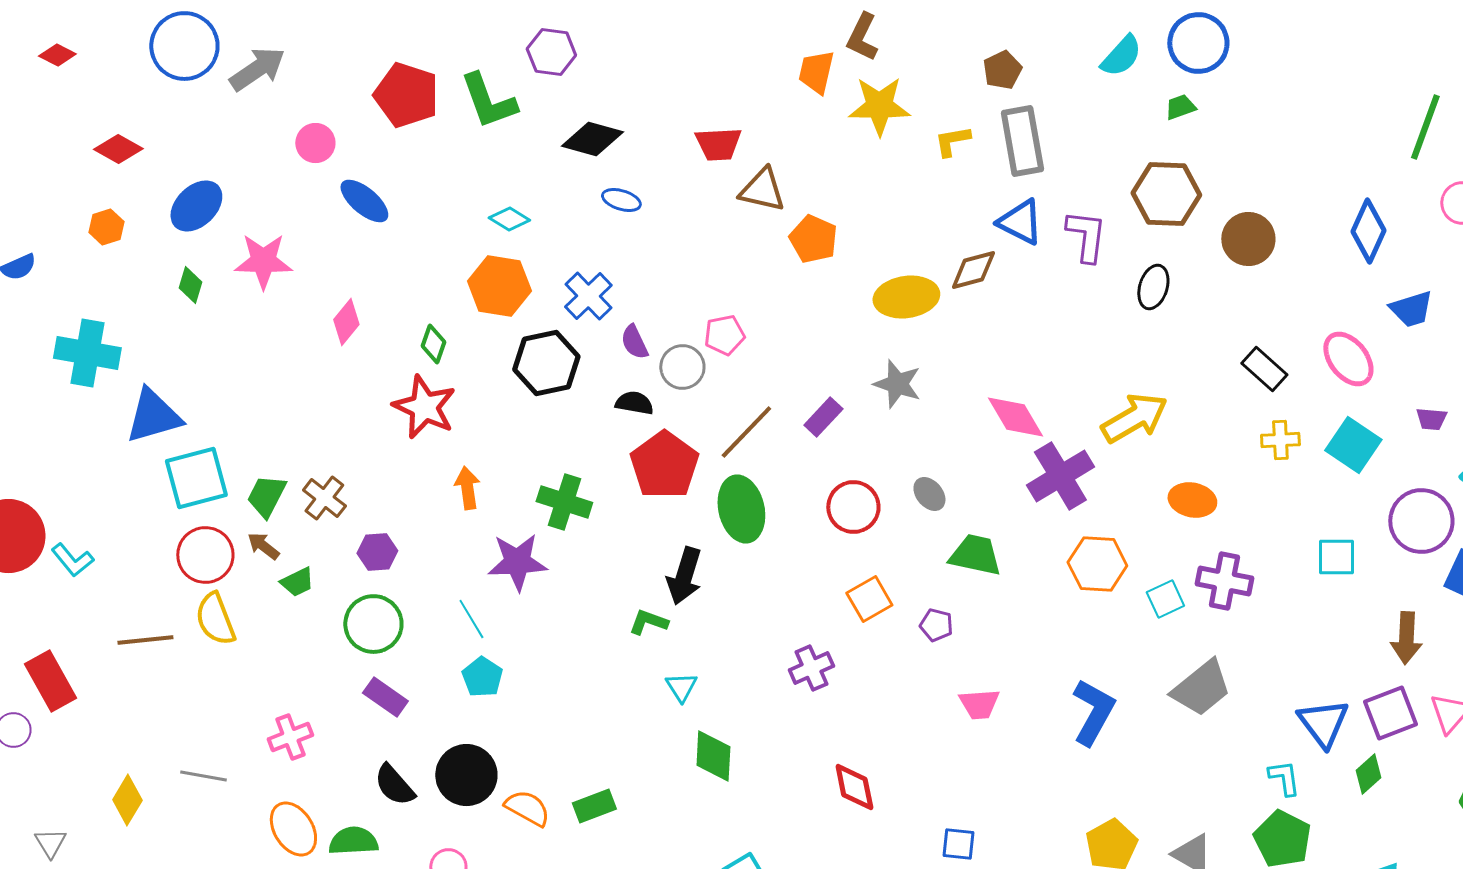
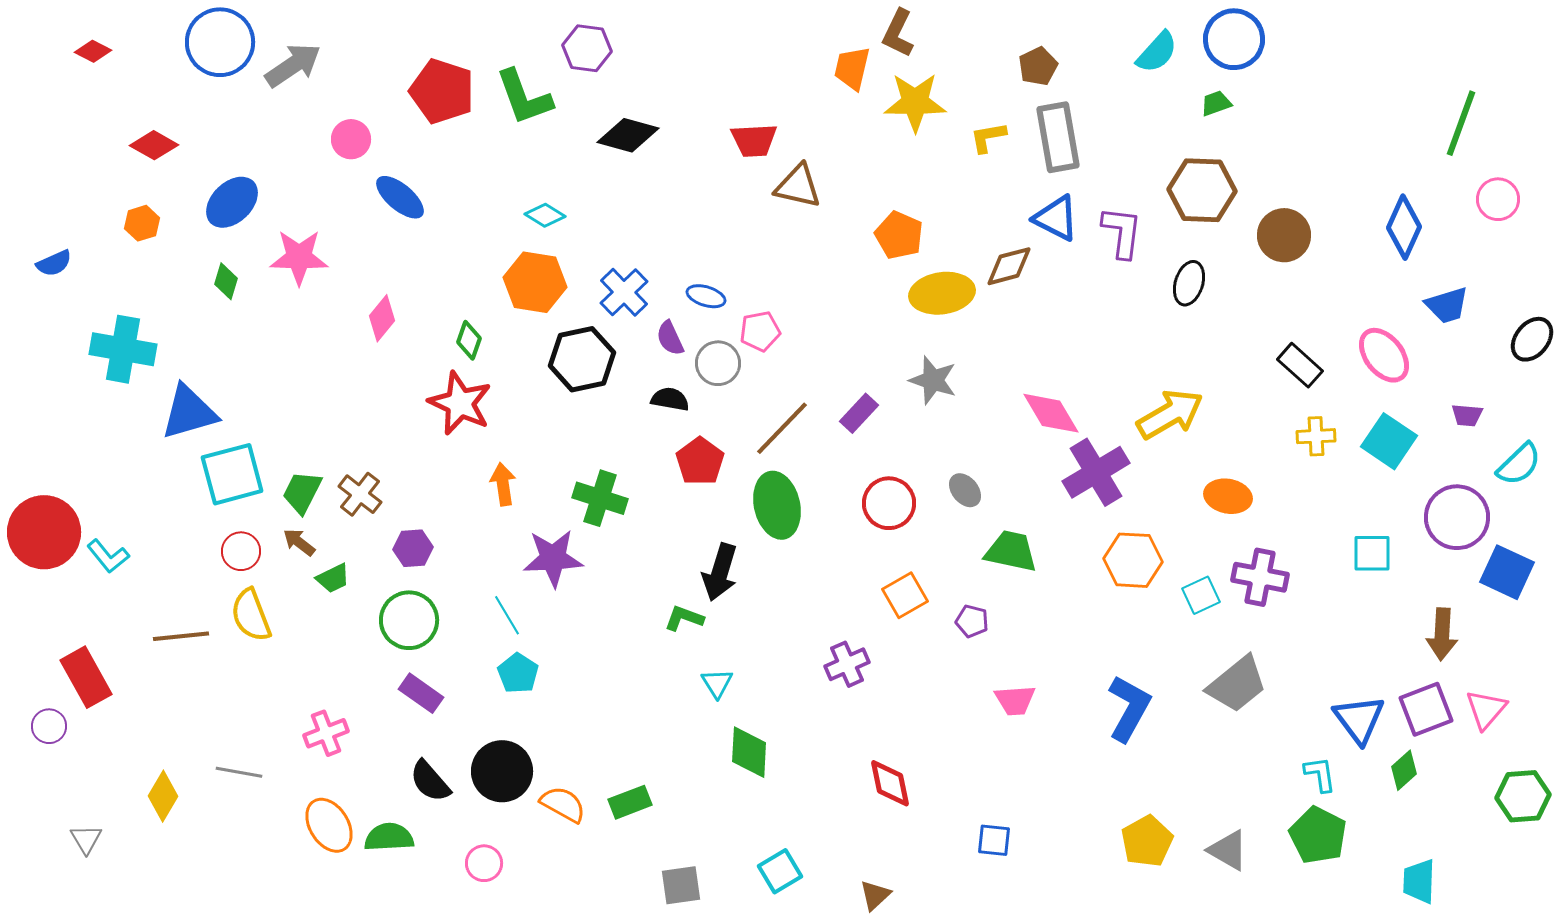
blue ellipse: (621, 200) -> (706, 296), moved
orange pentagon: (813, 239) -> (899, 235), moved
red pentagon: (664, 465) -> (700, 461), size x0.7
red circle: (205, 555) -> (241, 551), size x0.7

